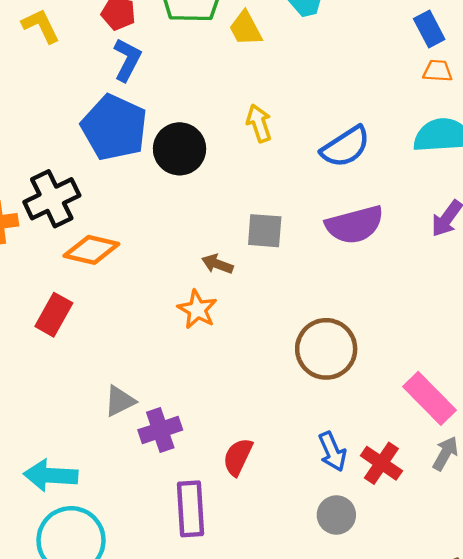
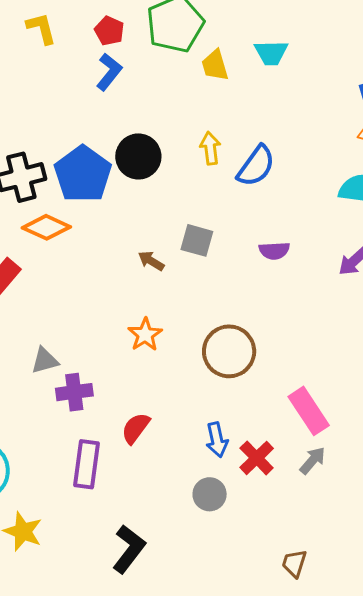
blue pentagon: (114, 128) -> (83, 174), moved
blue semicircle: (345, 147) -> (256, 166), moved, turned -33
purple semicircle: (355, 225) -> (274, 251), size x0.6
orange star: (197, 309) -> (145, 335), moved

